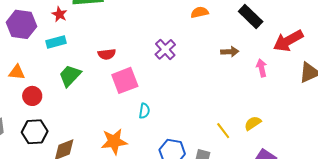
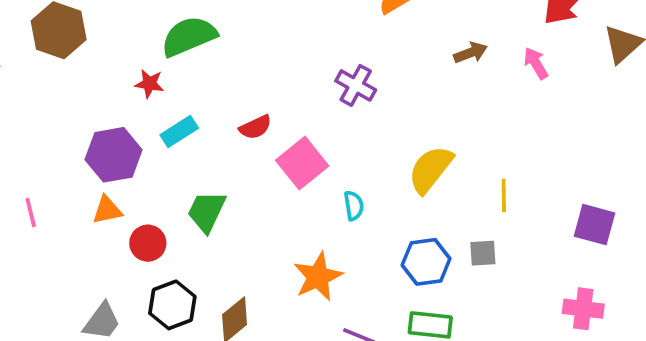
purple hexagon: (21, 24) -> (114, 155), moved
cyan rectangle: (56, 42) -> (179, 131), moved
green trapezoid: (70, 76) -> (207, 212), moved
yellow semicircle: (253, 123) -> (431, 169), moved, size x1.6
yellow line: (223, 131) -> (504, 195), turned 54

